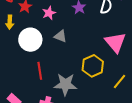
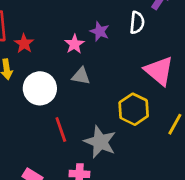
pink star: (49, 13) -> (74, 44), moved
gray star: (65, 84) -> (100, 142), turned 30

